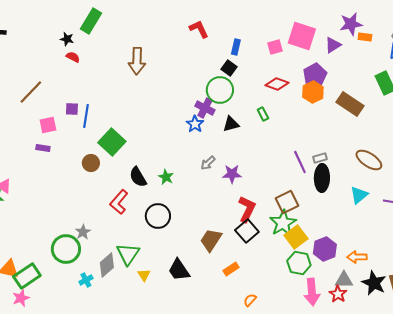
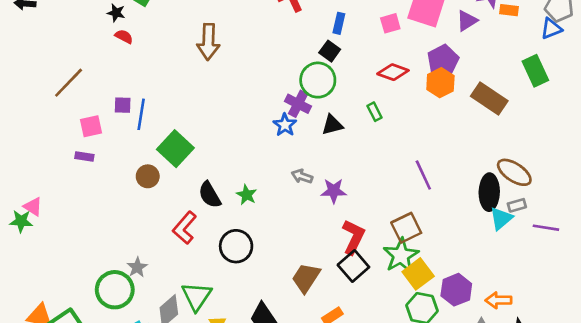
gray rectangle: (320, 158) -> (517, 205), moved
gray arrow: (208, 163) -> (302, 176), turned 63
black ellipse: (322, 178) -> (489, 192), moved

